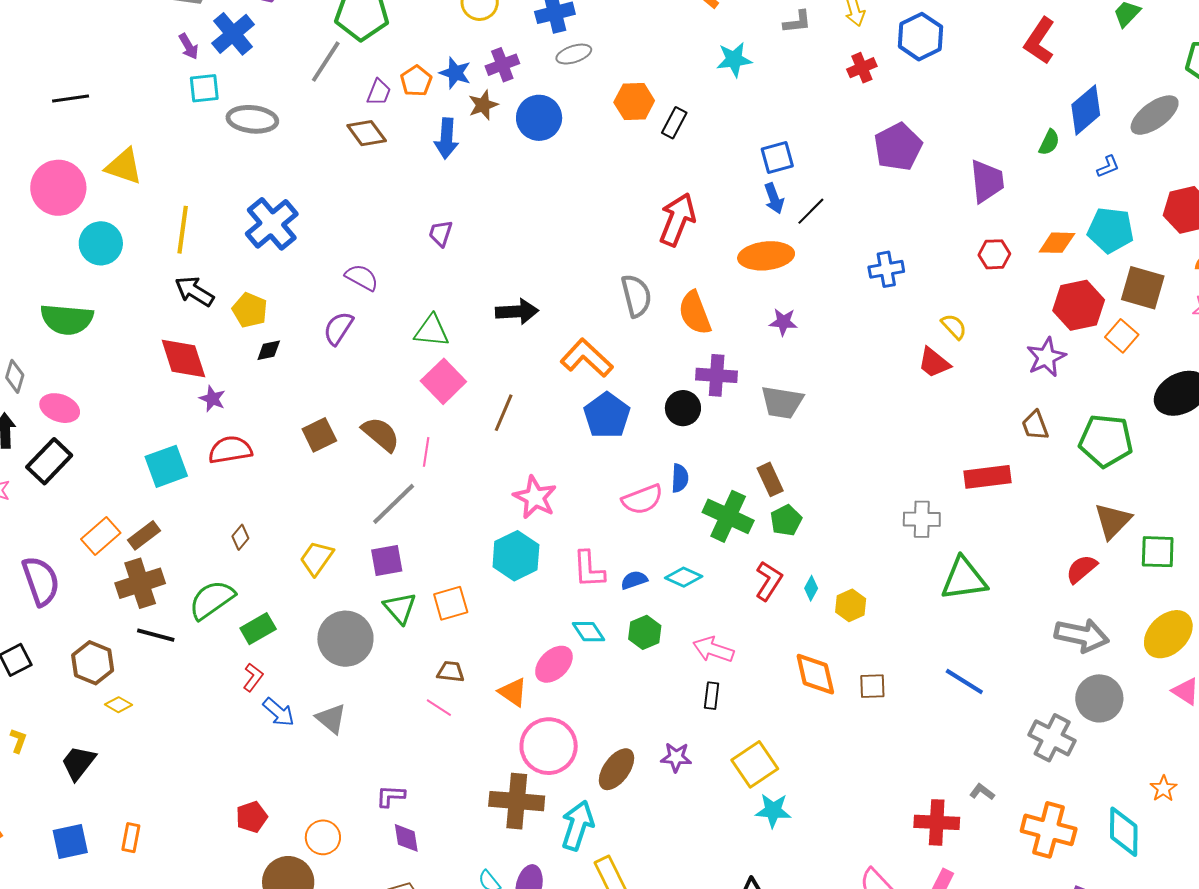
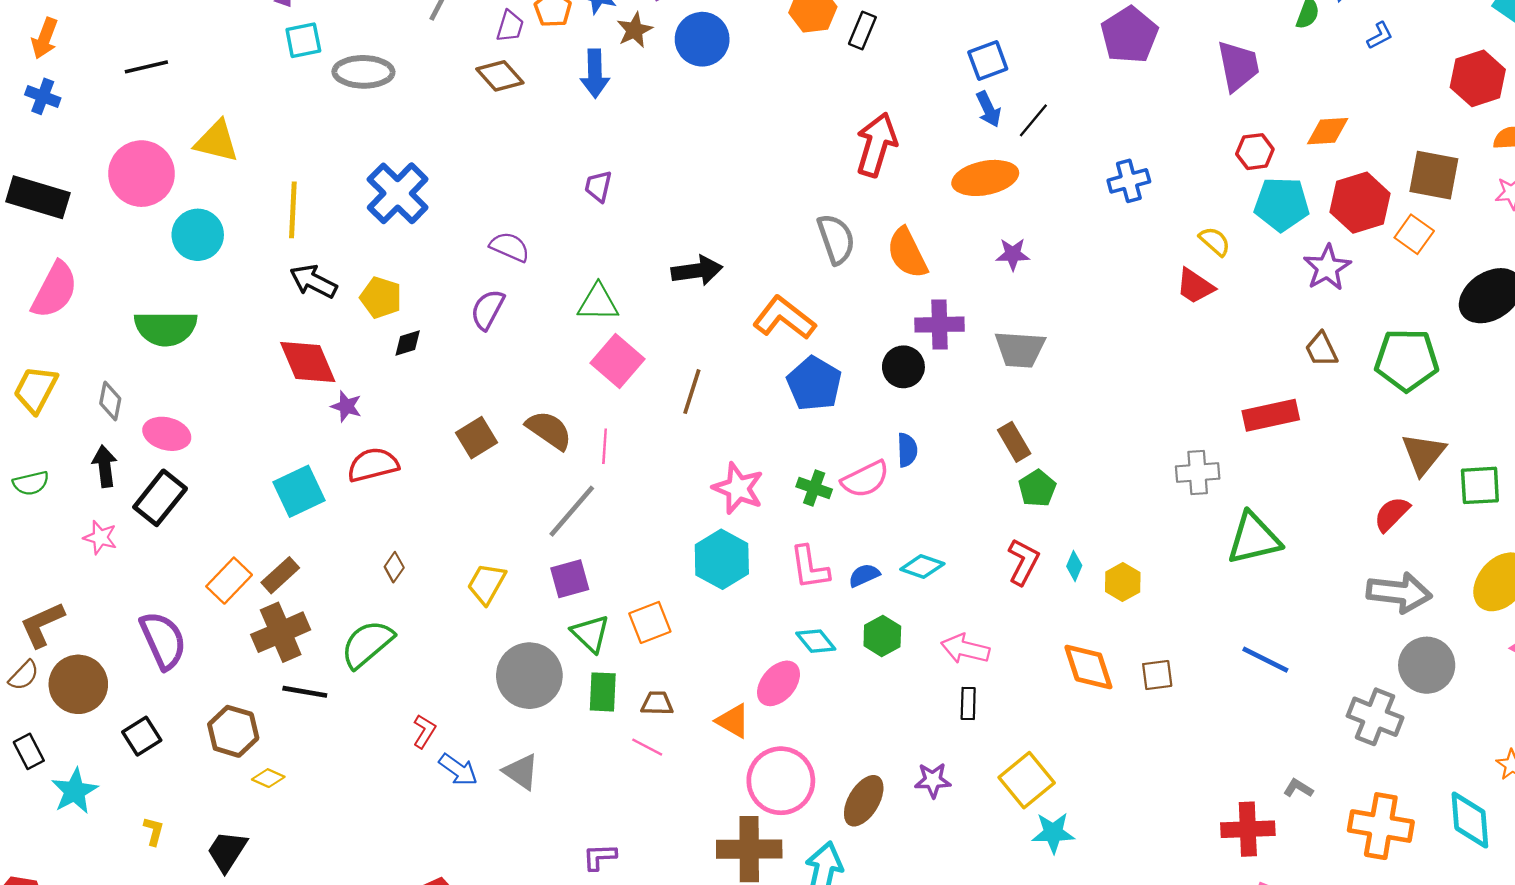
cyan pentagon: (1111, 230) -> (1282, 204), moved
green cross: (728, 516) -> (814, 488), moved, size x0.6
green rectangle: (258, 629) -> (603, 692), moved, turned -52

